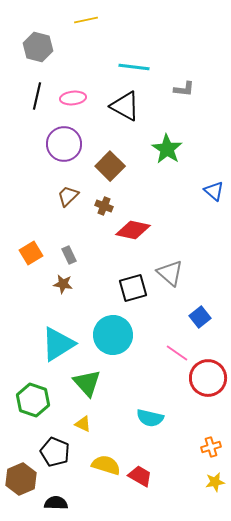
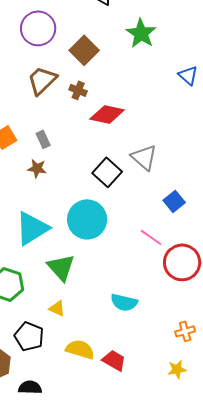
brown trapezoid: (68, 196) -> (42, 80), size x1.4
black square: (133, 288) -> (107, 172), turned -32
yellow star: (215, 482) -> (177, 369), moved

